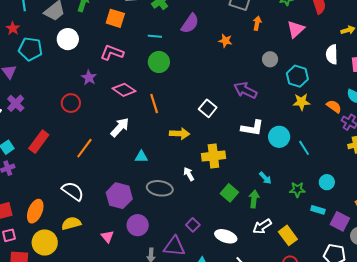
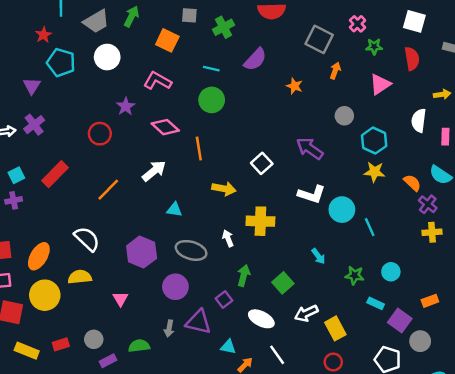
green square: (229, 193) -> (283, 283), moved
green arrow: (254, 199) -> (244, 276), moved
purple circle: (138, 225) -> (175, 287), moved

